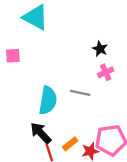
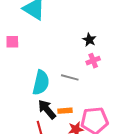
black arrow: (41, 133) -> (47, 109), moved
orange rectangle: (70, 144) -> (65, 111), moved, turned 32

